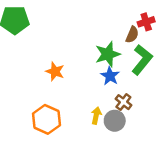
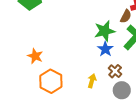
orange star: (55, 71) -> (35, 56), moved
gray circle: (115, 121) -> (122, 90), moved

